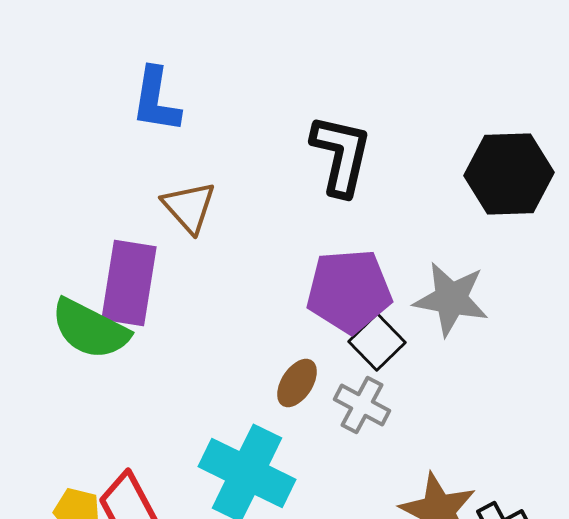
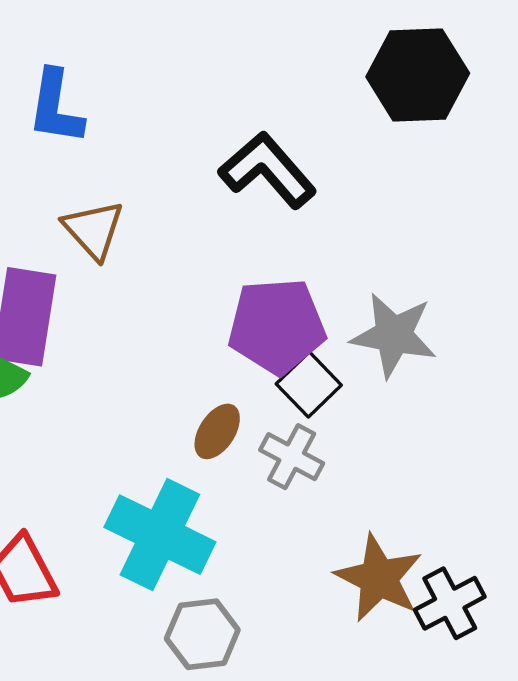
black L-shape: (341, 155) -> (268, 170), turned -54
black hexagon: (509, 174) -> (418, 75), moved

